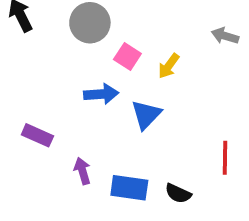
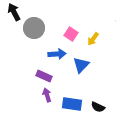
gray circle: (90, 23) -> (34, 28), moved
purple rectangle: (37, 135) -> (44, 76), moved

